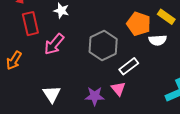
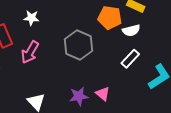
white rectangle: (129, 66) -> (130, 59), moved
pink triangle: (118, 89) -> (103, 94), moved

